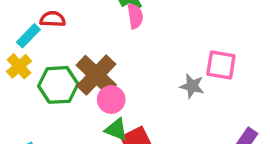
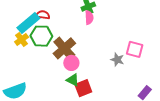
cyan rectangle: (28, 36) -> (28, 23), size x1.6
green hexagon: (58, 85) -> (41, 36), moved

